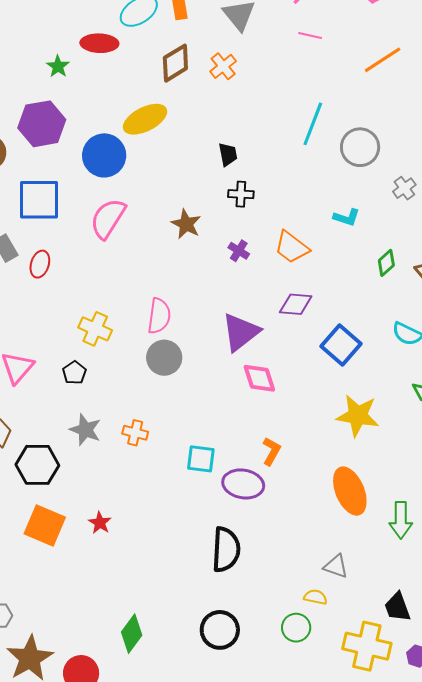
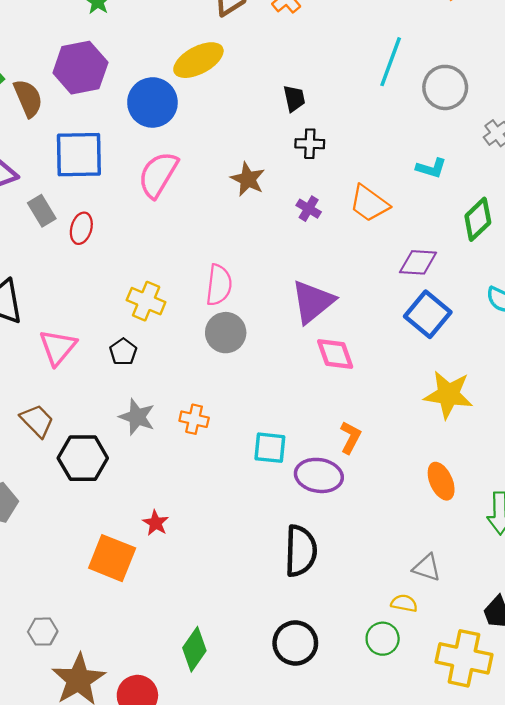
green diamond: (386, 263) -> (478, 219), size x1.4
purple diamond: (296, 304) -> (418, 262), moved
orange ellipse: (350, 491) -> (441, 481), size x0.7
orange square: (45, 525) -> (112, 558), moved

